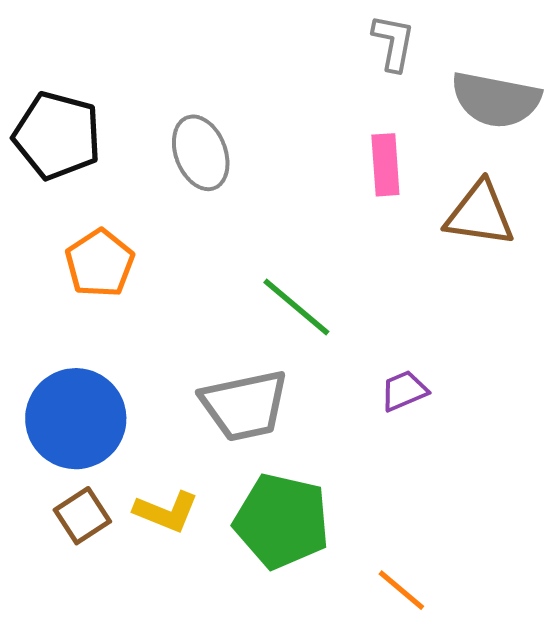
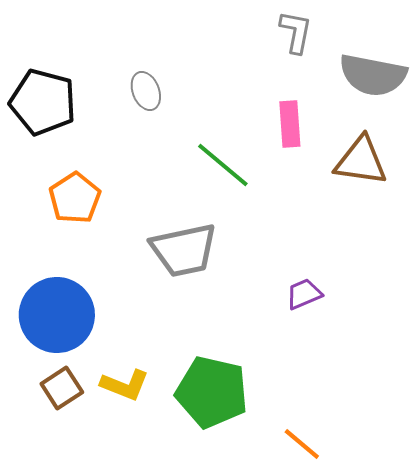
gray ellipse: (201, 153) -> (146, 91), moved, size x0.7
green line: (296, 307) -> (223, 165), moved
gray trapezoid: (245, 405) -> (184, 250), moved

